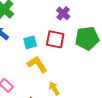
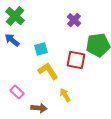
red square: (55, 39) -> (76, 60), moved

